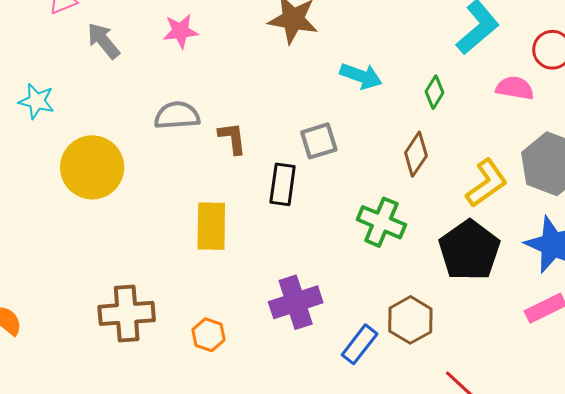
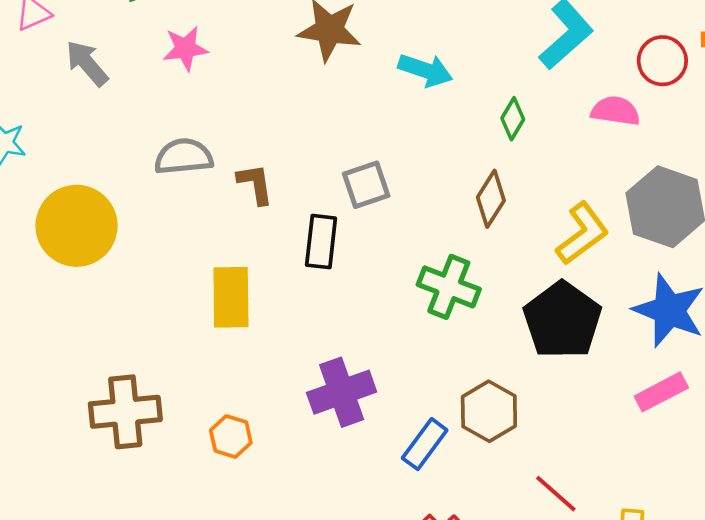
cyan arrow: (361, 76) -> (425, 70), moved

